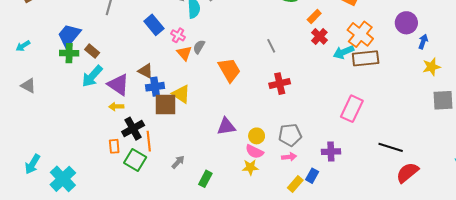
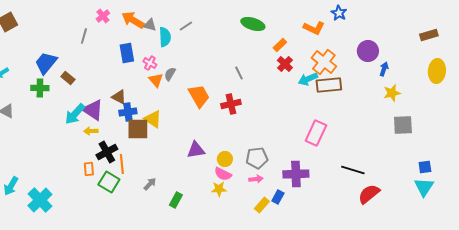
blue rectangle: (154, 25) -> (127, 53), turned 30
green cross: (69, 53) -> (40, 88), moved
cyan arrow: (92, 76) -> (75, 114), moved
red cross: (280, 84) -> (231, 104), moved
purple cross: (331, 152) -> (296, 174), size x1.4

